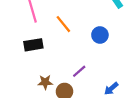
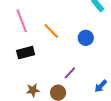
brown star: (45, 82) -> (33, 90), moved

